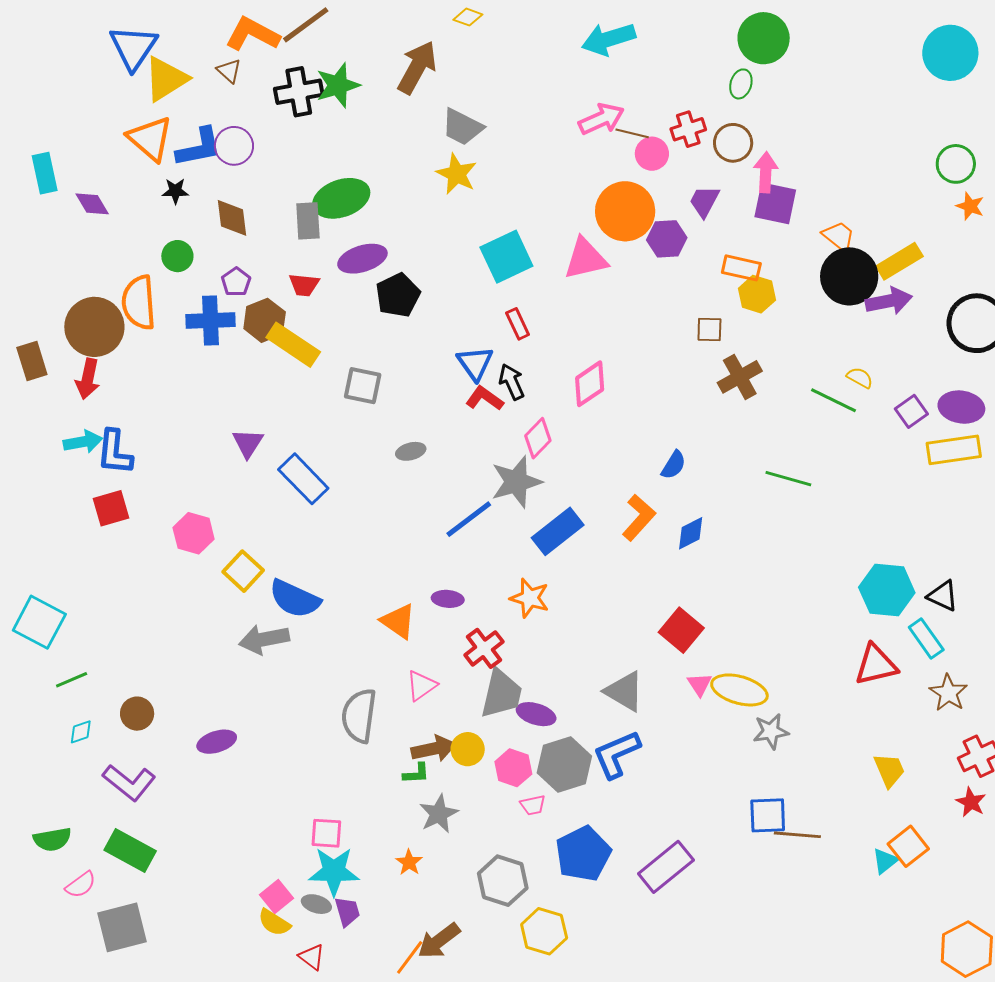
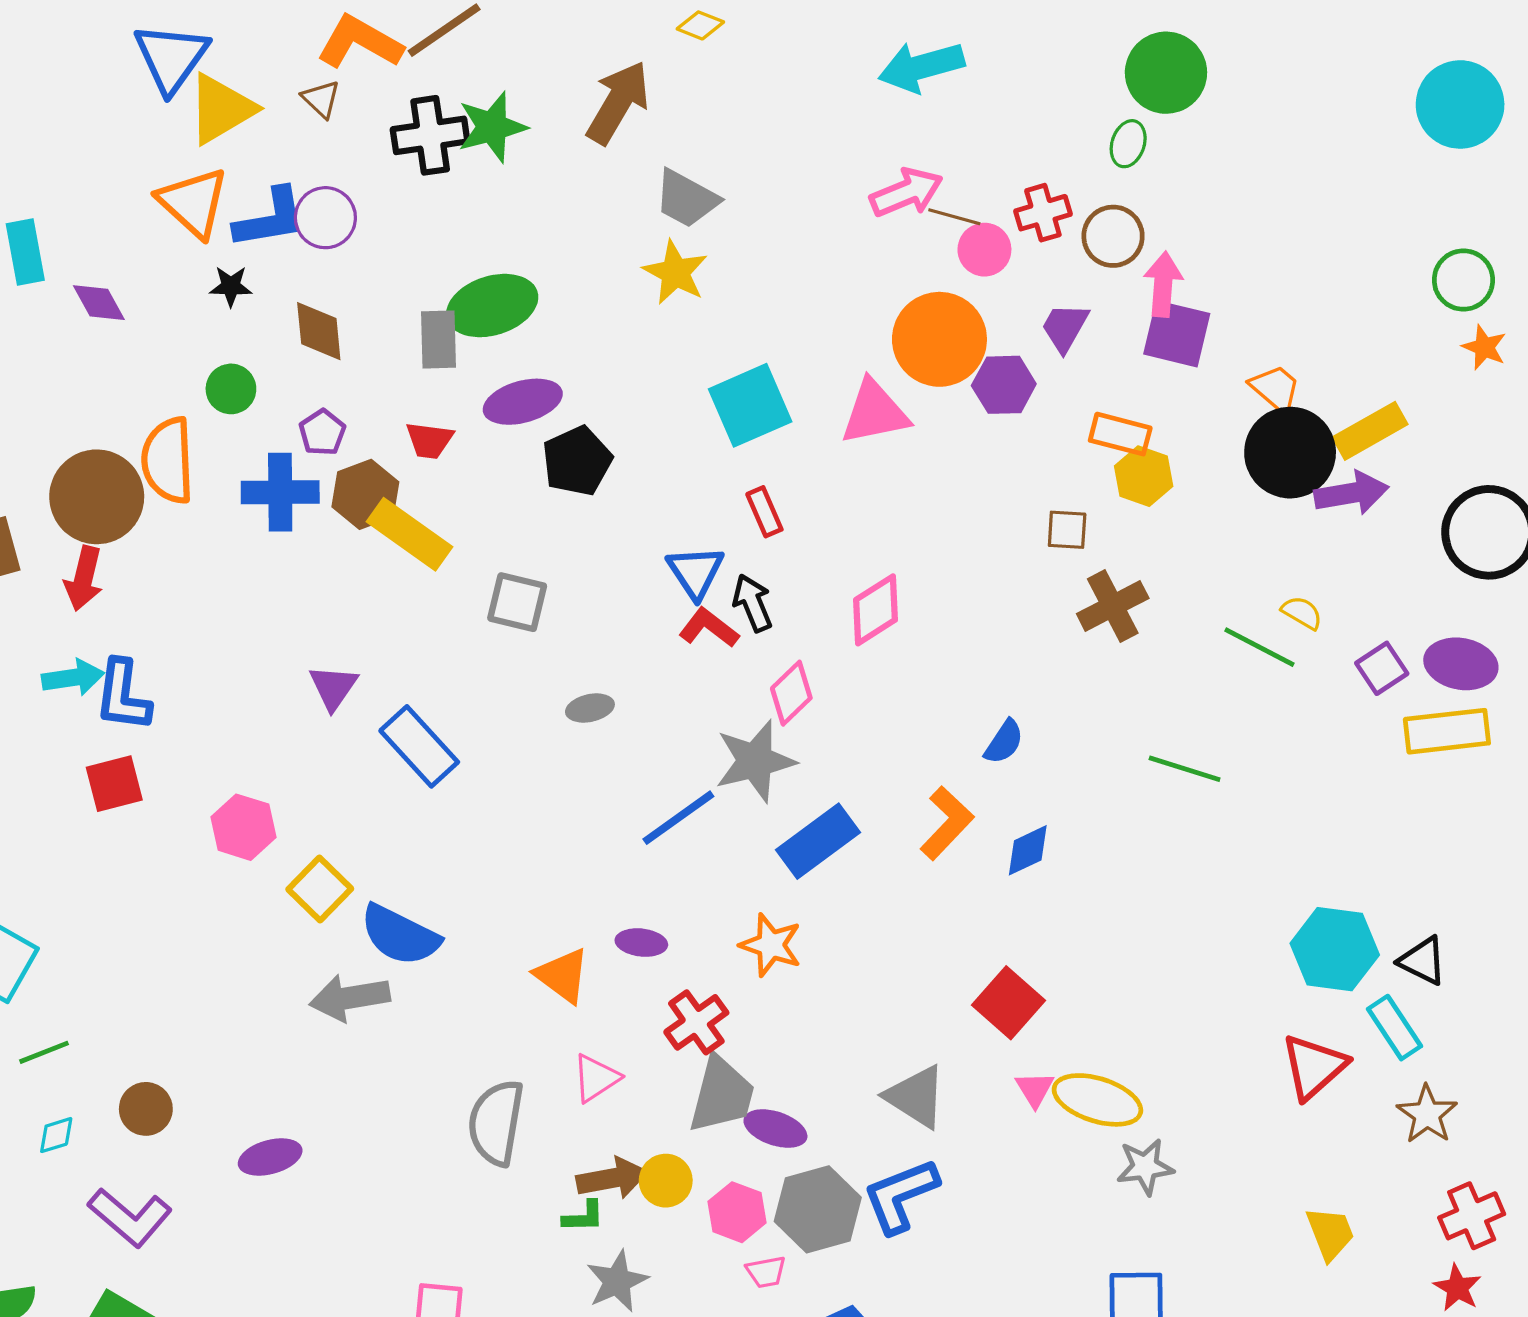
red triangle: (876, 665) -> (1314, 1067), turned -30

